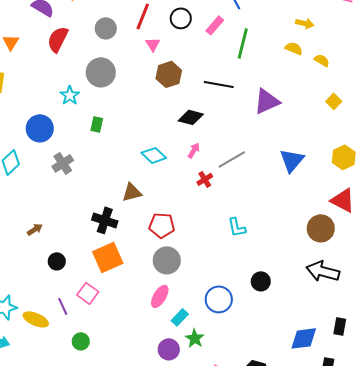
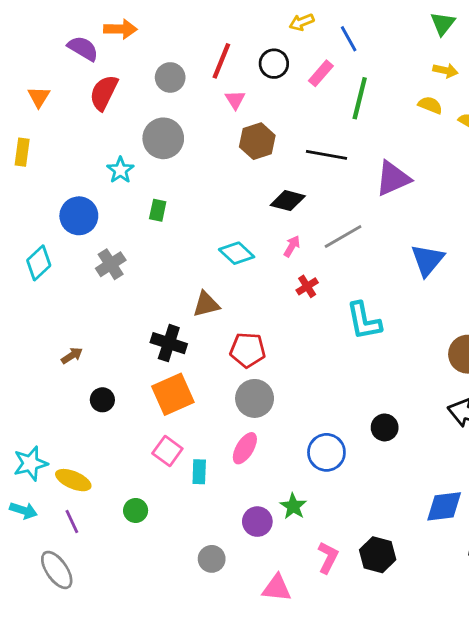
gray line: (232, 159) -> (343, 237), moved
cyan L-shape: (237, 227) -> (364, 321), moved, size x1.4
pink square: (88, 293) -> (167, 451), moved
purple line: (63, 306) -> (72, 522), moved
cyan rectangle: (180, 317) -> (199, 472), moved, turned -42

